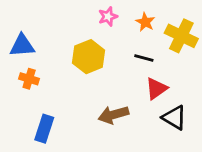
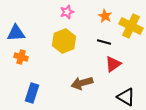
pink star: (108, 16) -> (67, 12), moved
black triangle: (174, 118) -> (126, 97), moved

